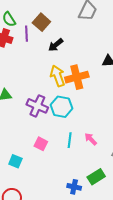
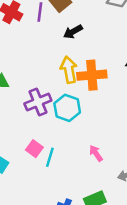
purple cross: (37, 106) -> (38, 102), turned 35
cyan line: (70, 140) -> (50, 157), moved

